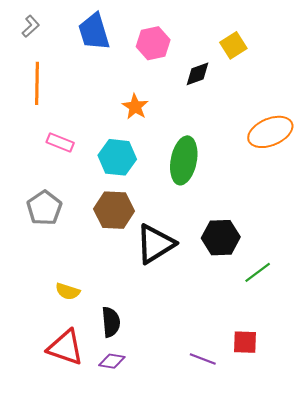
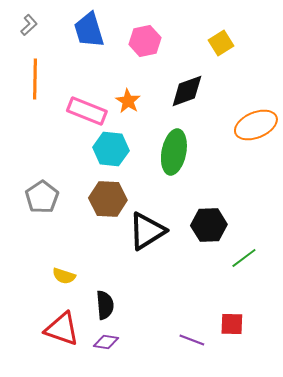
black diamond: (197, 74) -> (187, 91), moved, size x1.4
pink rectangle: (60, 143) -> (87, 111), moved, size x1.5

